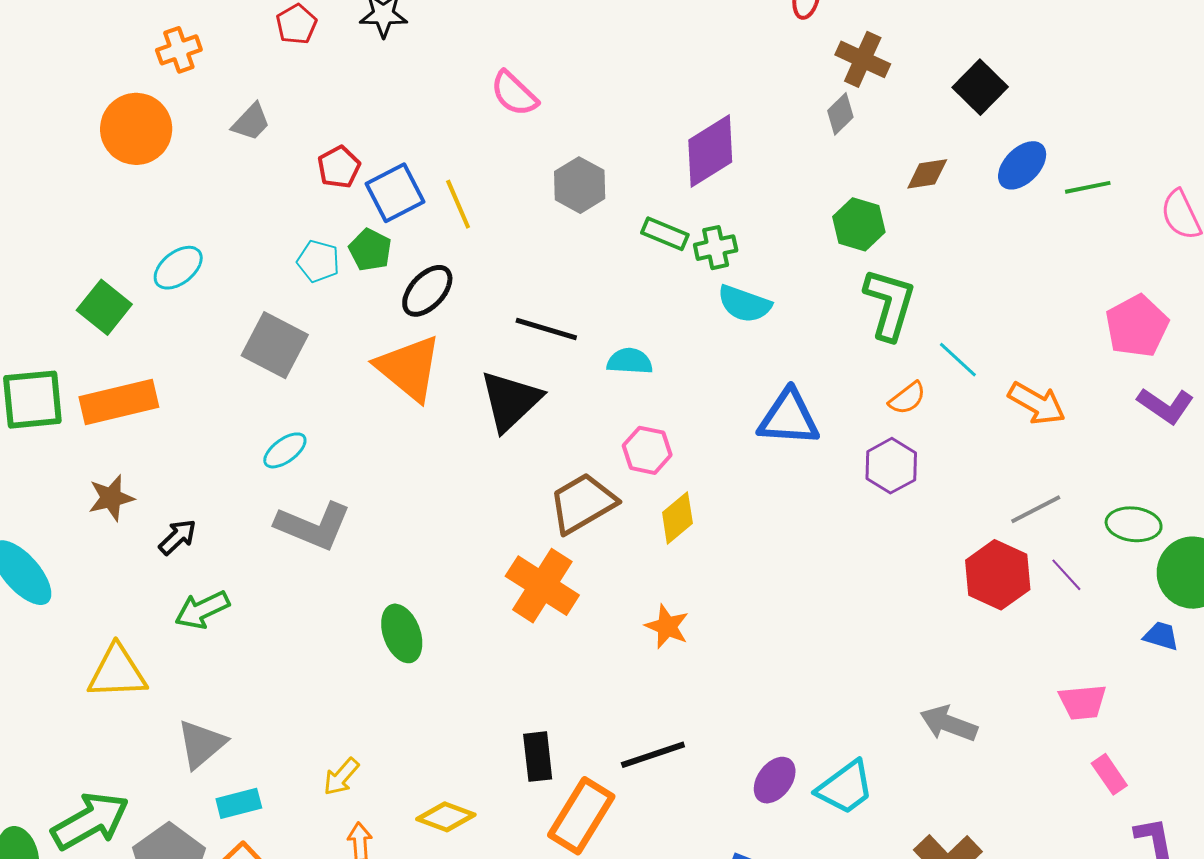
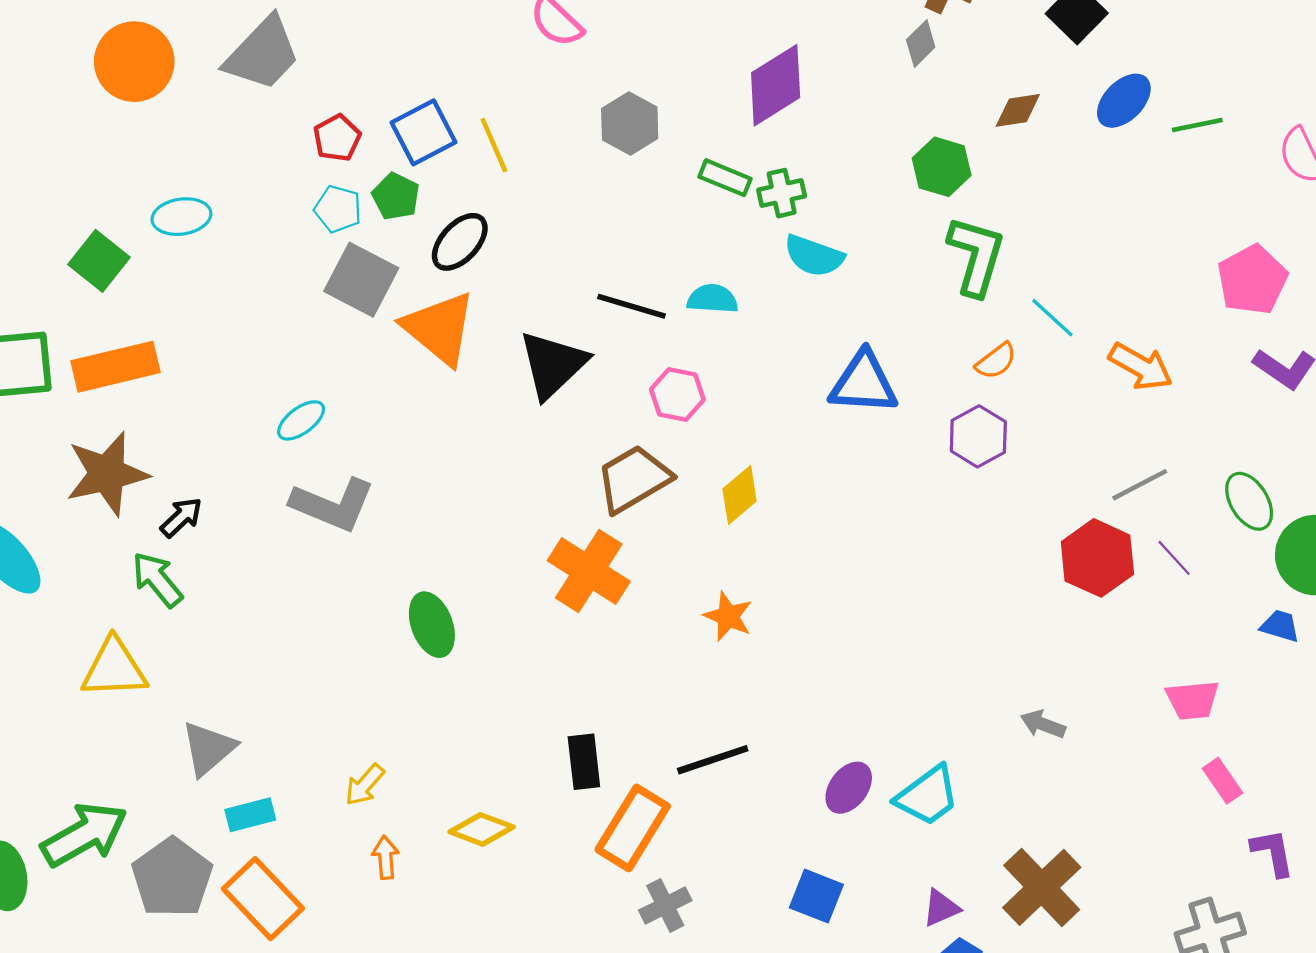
gray trapezoid: (251, 122) -> (263, 54), size x1.8
red pentagon: (339, 167) -> (337, 138), moved
cyan ellipse: (178, 268) -> (181, 217), turned 30
black line: (546, 329) -> (632, 306), moved
gray square: (275, 345) -> (361, 280), moved
cyan semicircle: (630, 361) -> (712, 299), moved
pink hexagon: (647, 450) -> (677, 394), moved
brown star: (111, 498) -> (107, 474), size x1.6
green ellipse: (1134, 524) -> (1249, 501), turned 52
green arrow: (202, 610) -> (157, 579), moved, turned 76
gray arrow: (949, 724) -> (1043, 724), size x0.7

